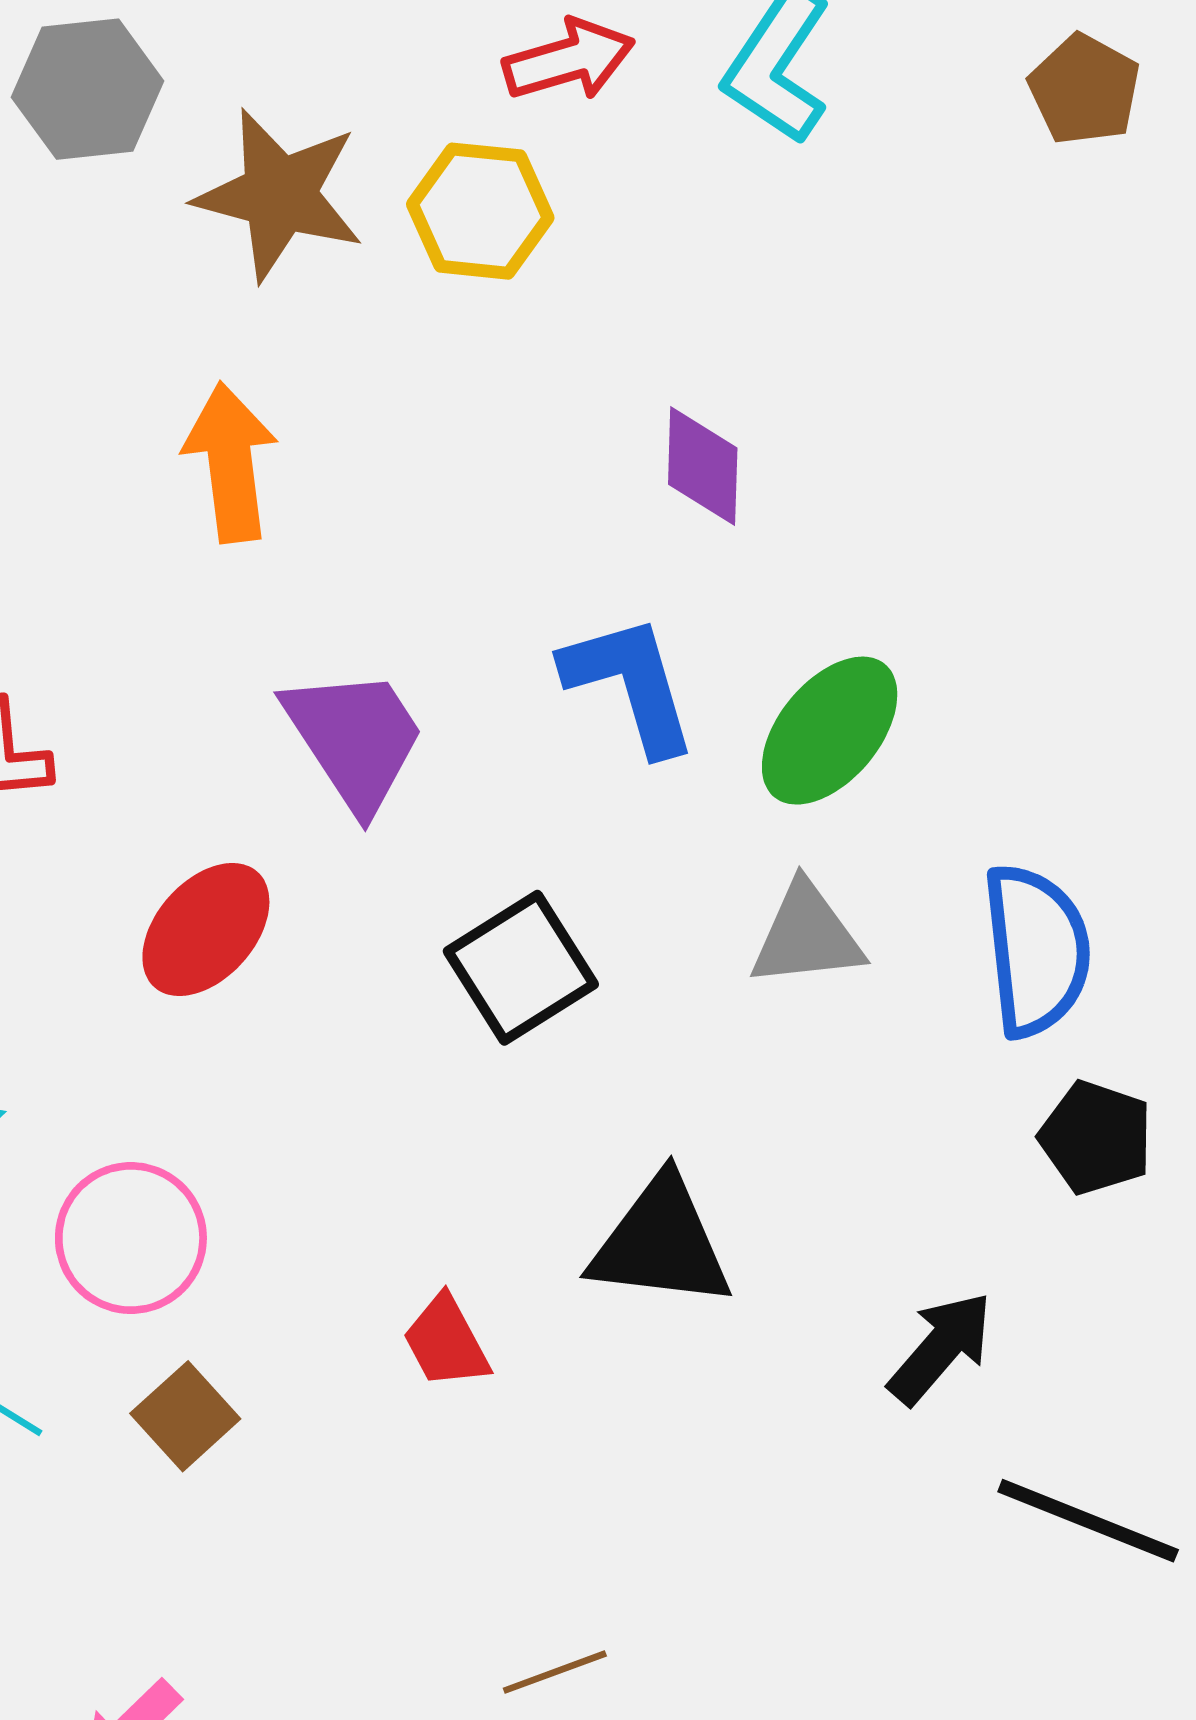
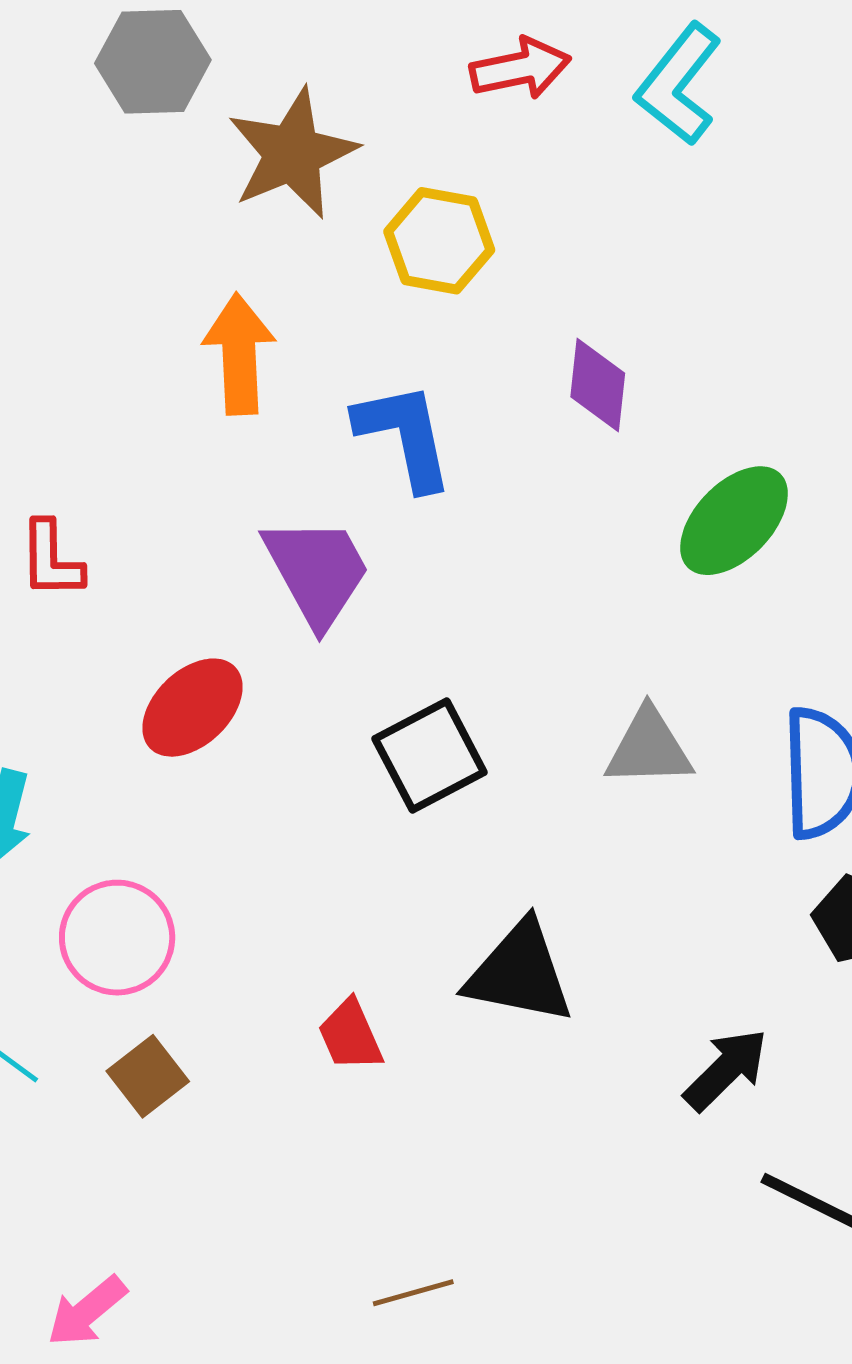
brown star: (279, 195) -> (292, 153), turned 30
yellow hexagon: (480, 211) -> (439, 241), moved
blue L-shape: (630, 684) -> (404, 436), moved
green ellipse: (830, 731) -> (734, 521), moved

